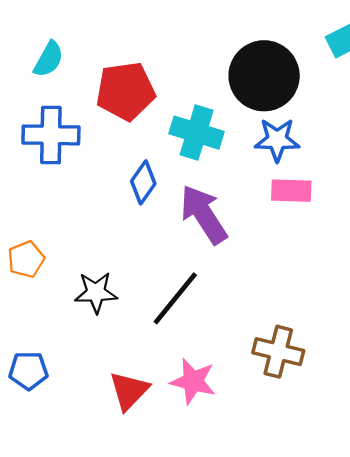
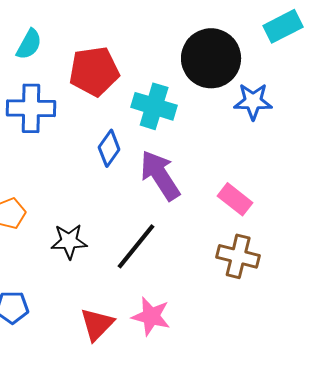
blue star: (277, 140) -> (253, 101), moved
pink rectangle: (291, 191) -> (235, 199), moved, turned 36
brown cross: (278, 352) -> (238, 256), moved

